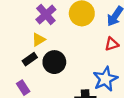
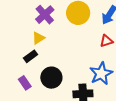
black circle: (54, 62) -> (51, 78), moved

